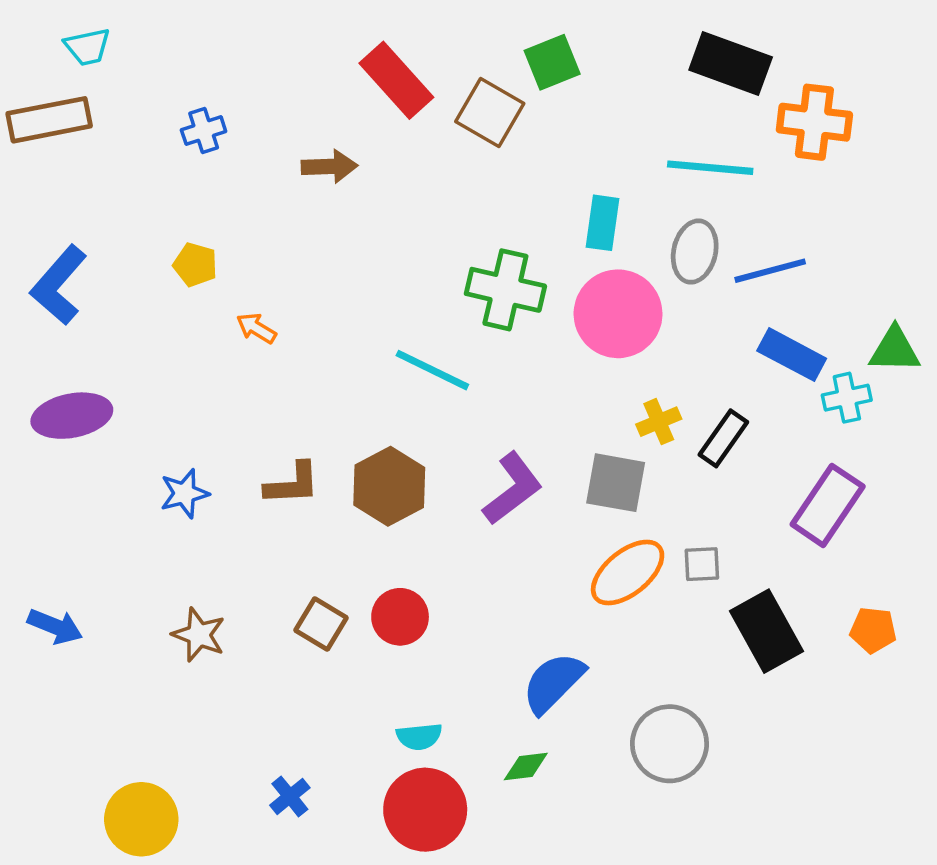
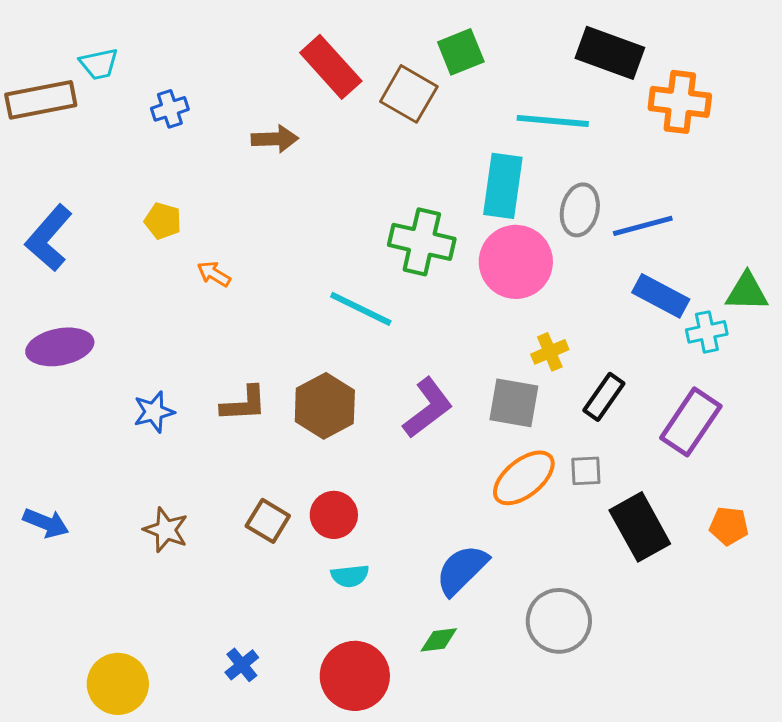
cyan trapezoid: (87, 47) -> (99, 64), moved
cyan line: (710, 168) -> (553, 121), moved
cyan rectangle: (602, 223) -> (503, 186), size x1.4
black rectangle: (723, 438) -> (604, 397), moved
cyan semicircle: (419, 737) -> (350, 576), moved

